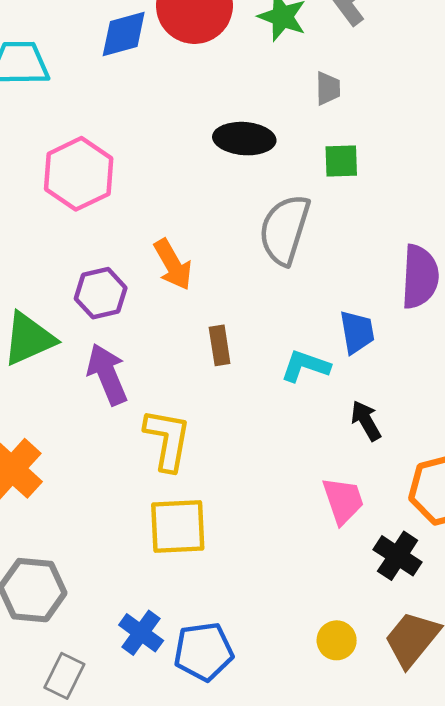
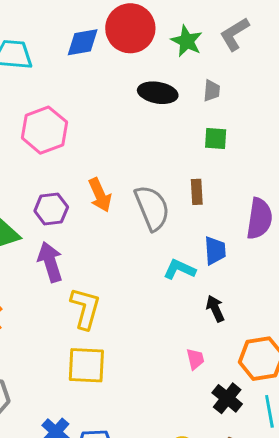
black ellipse: (244, 139) -> (158, 93), moved
gray semicircle: (285, 230) -> (152, 208), moved, turned 135
brown rectangle: (220, 345) -> (197, 192), moved
pink trapezoid: (343, 501) -> (195, 359), size x0.7

